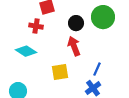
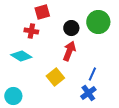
red arrow: (74, 46) -> (69, 51), turned 42
yellow square: (60, 72) -> (55, 77), turned -30

